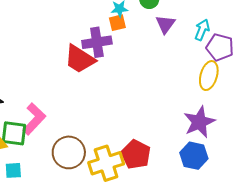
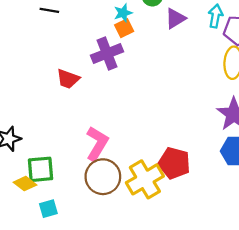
purple triangle: (165, 24) -> (175, 19), turned 35
red trapezoid: (80, 59) -> (68, 79), moved, size x0.7
pink L-shape: (34, 119) -> (97, 144), moved

